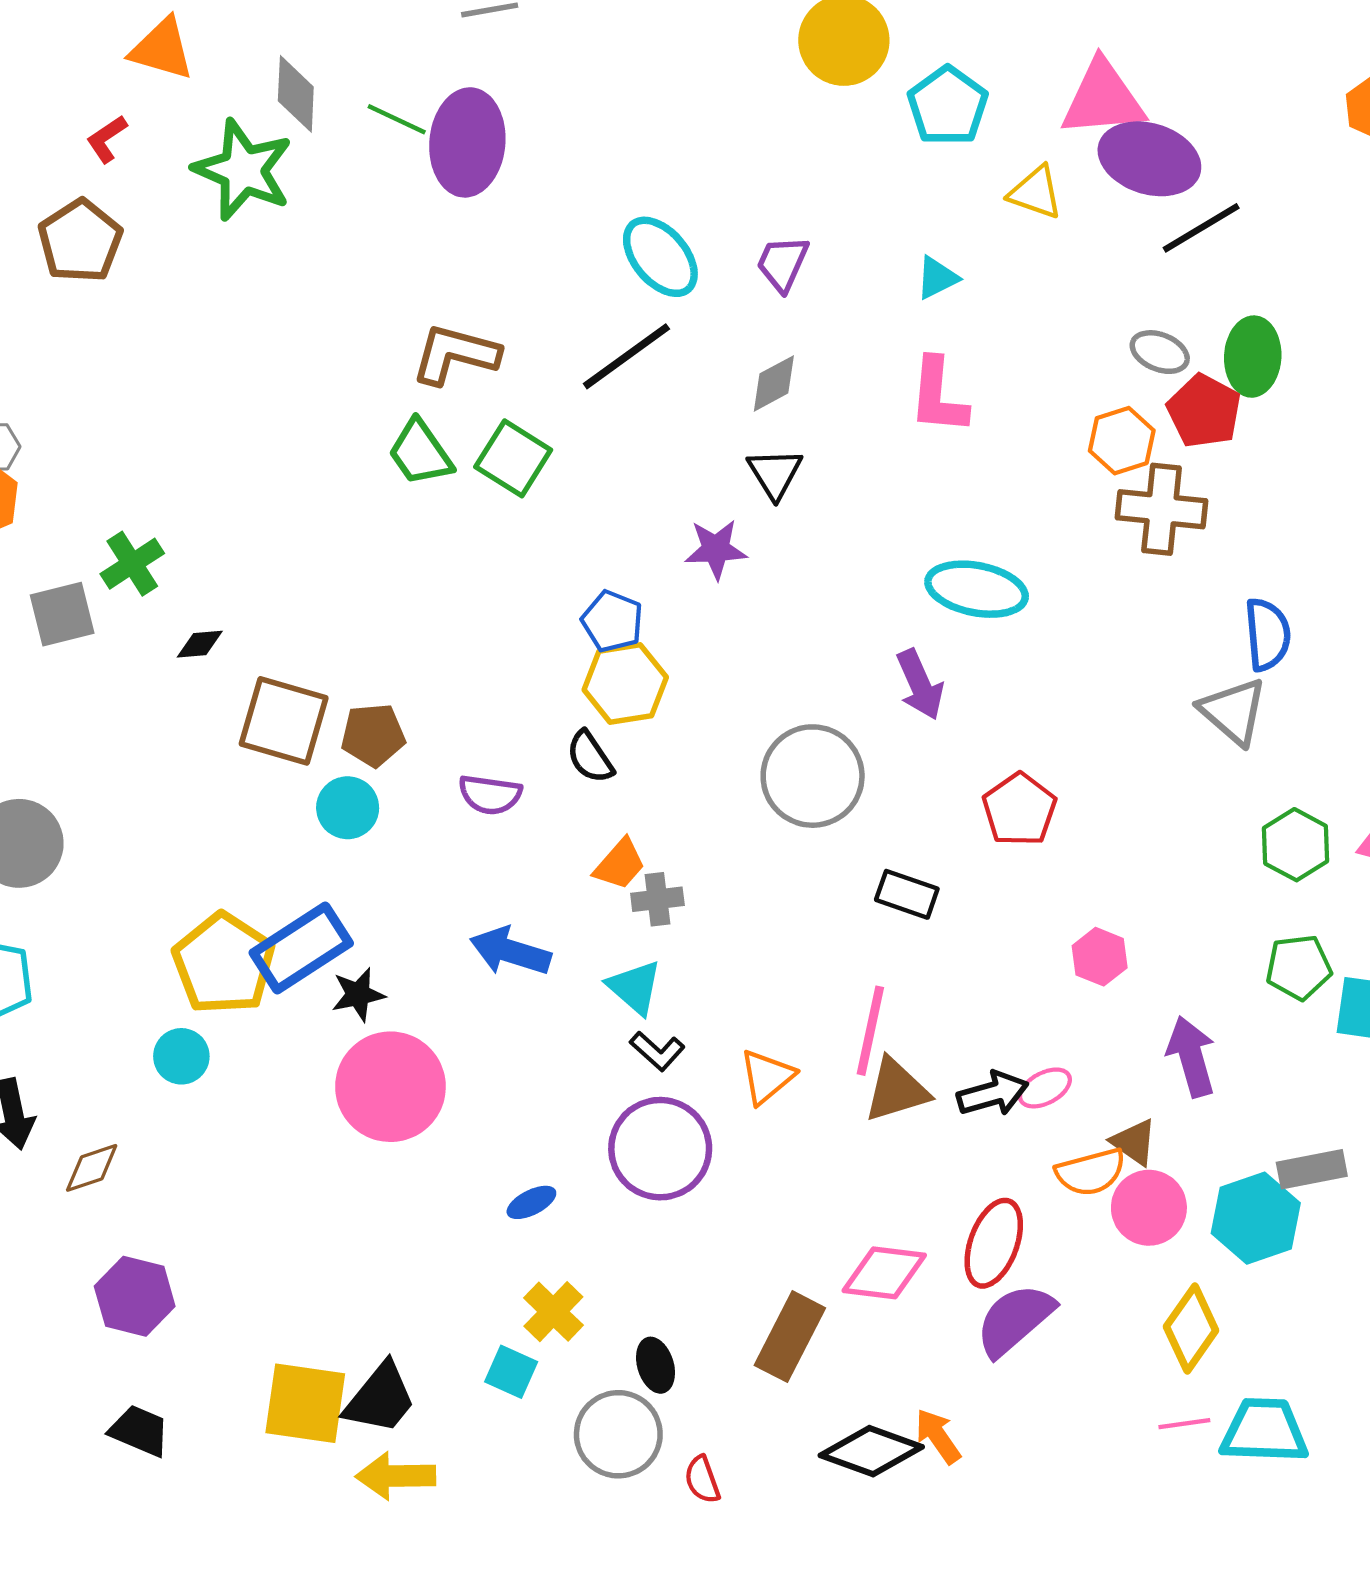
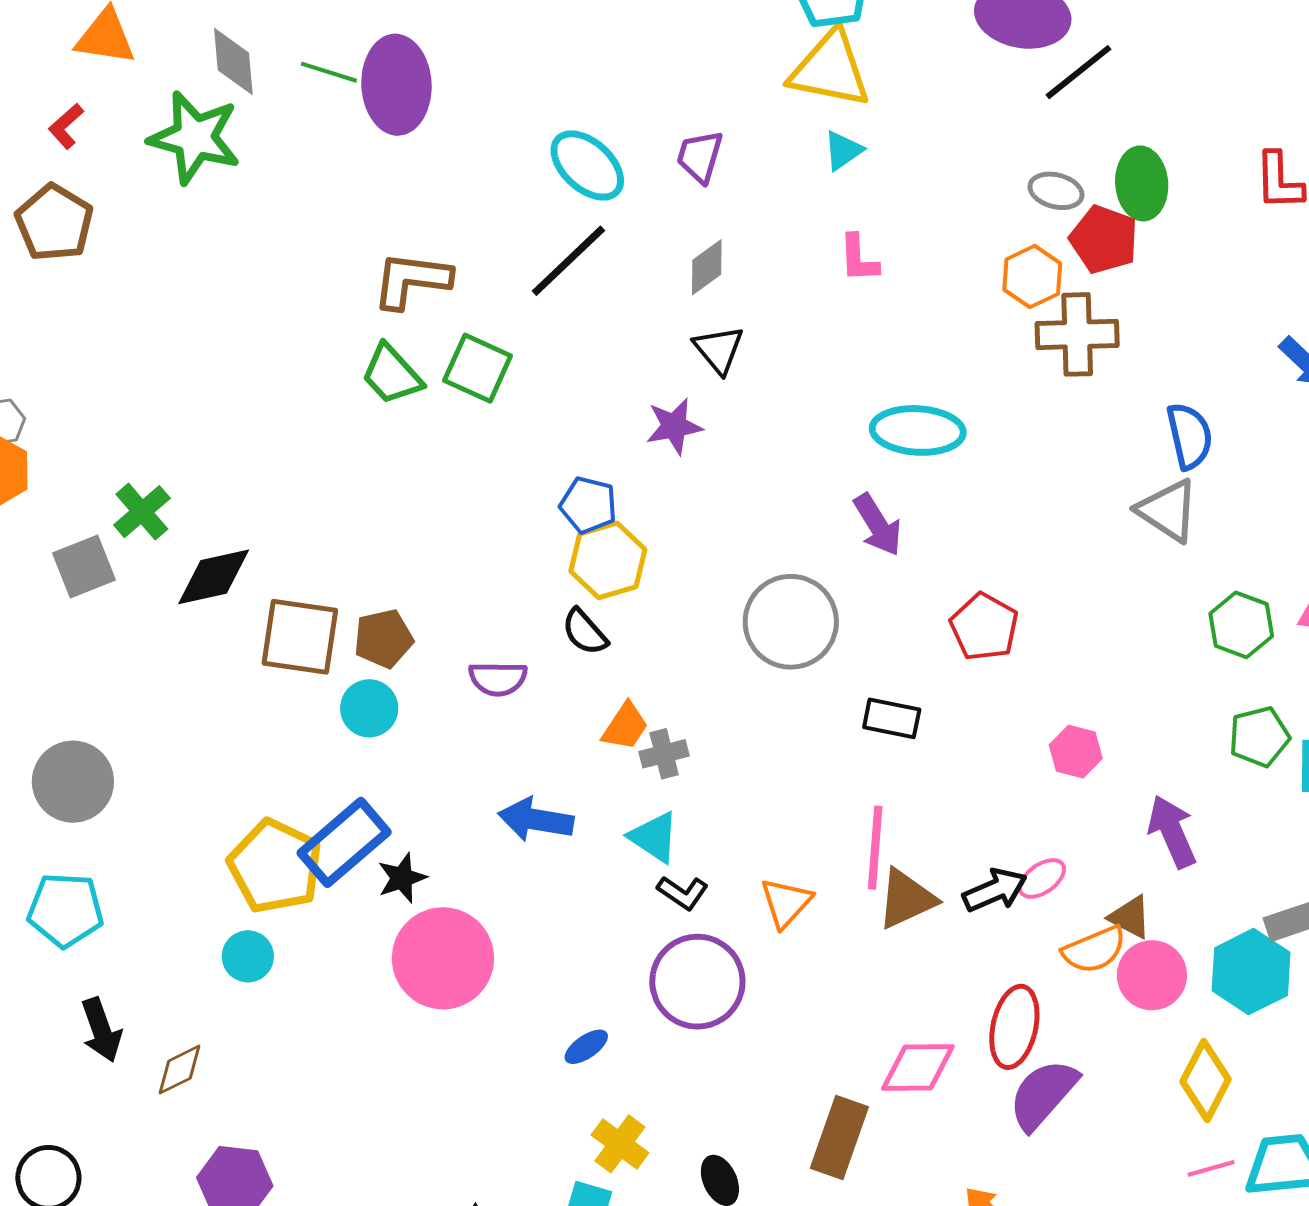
yellow triangle: (1036, 193) -> (830, 69), moved, size x1.6
pink L-shape: (938, 396) -> (859, 258), size x0.7
black diamond: (200, 644) -> (214, 577), size x1.8

